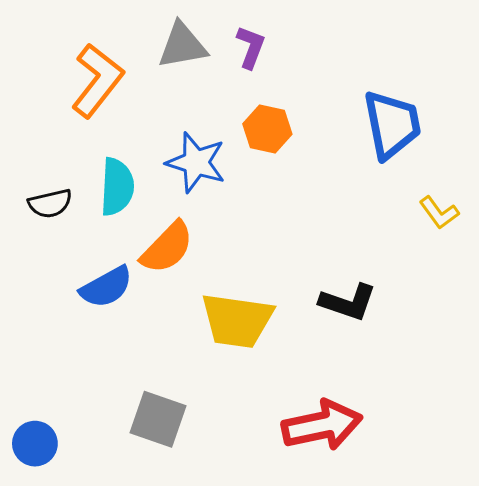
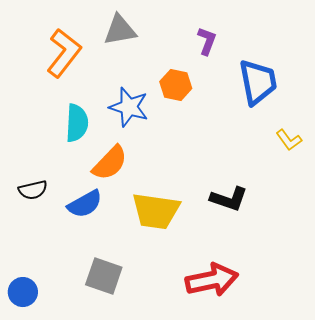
purple L-shape: (251, 47) -> (207, 41), moved
black semicircle: (50, 203) -> (33, 190), moved
blue semicircle: (106, 287) -> (85, 204), moved

